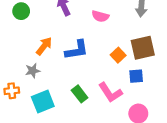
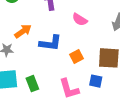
orange square: (118, 55) -> (77, 57), moved
green rectangle: (80, 94) -> (32, 84), moved

